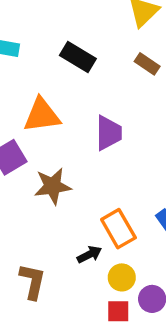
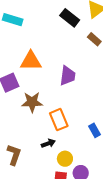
black rectangle: (78, 57) -> (70, 18), moved
orange rectangle: (118, 229) -> (59, 120), moved

